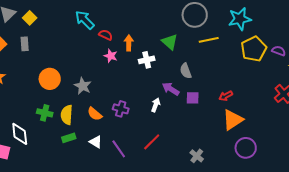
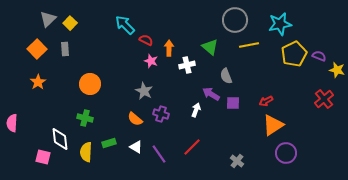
gray star: (83, 86) -> (144, 91), moved
yellow semicircle: (67, 115) -> (86, 152), moved

